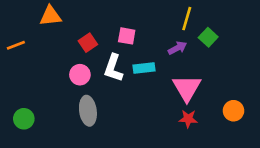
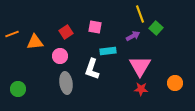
orange triangle: (51, 16) -> (35, 42), moved
yellow line: (187, 19) -> (140, 14), turned -36
white L-shape: (113, 68) -> (92, 69), moved

